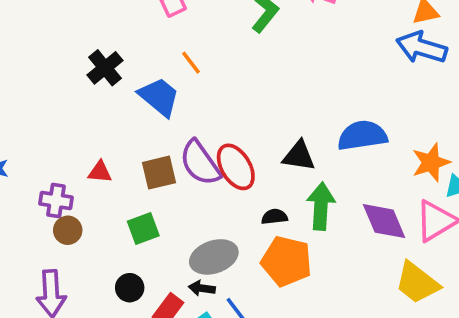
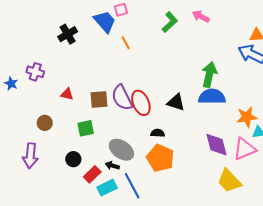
black cross: (105, 68) -> (68, 34), moved
blue trapezoid: (159, 97) -> (105, 21), moved
purple cross: (56, 201) -> (35, 72), moved
green arrow: (321, 206) -> (209, 75), moved
gray ellipse: (214, 257) -> (121, 150), turned 45

